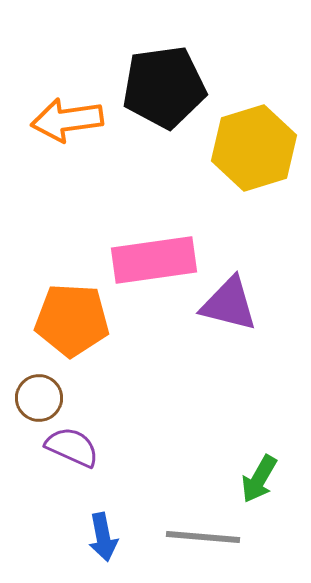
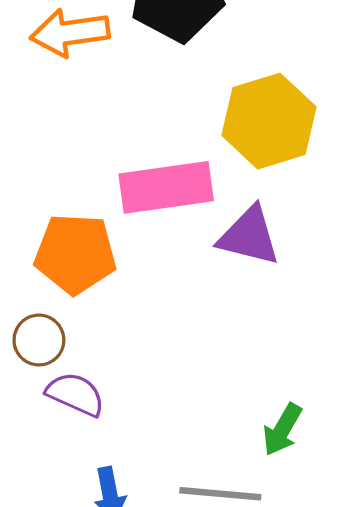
yellow hexagon: (254, 148) -> (269, 121), moved

